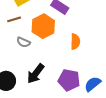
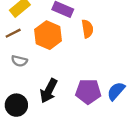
gray semicircle: (23, 42) -> (19, 61), moved
orange semicircle: (75, 42) -> (87, 29), moved

